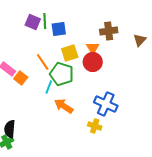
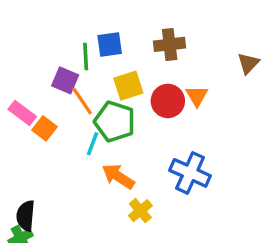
green line: (45, 21) -> (86, 56), moved
purple square: (33, 22) -> (65, 80), moved
brown cross: (109, 31) -> (170, 44), moved
orange triangle: (93, 48) -> (197, 96), moved
yellow cross: (95, 126) -> (140, 211), moved, turned 32

